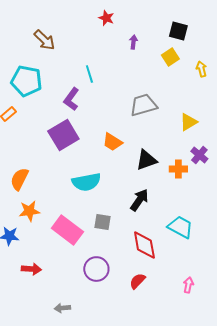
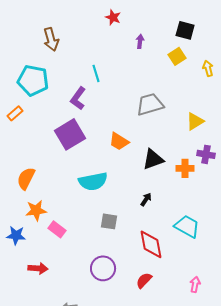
brown arrow: (44, 40) -> (51, 39), turned 30
purple cross: (199, 155) -> (206, 154), turned -30
black arrow: (139, 200) -> (146, 199), size x0.6
pink rectangle: (67, 230) -> (57, 229), moved, size x0.6

